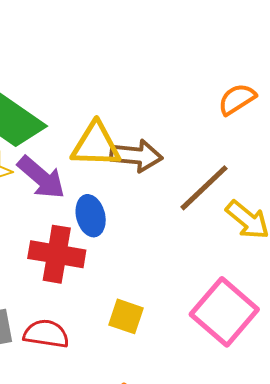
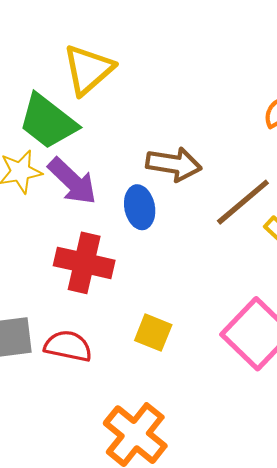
yellow triangle: (96, 145) -> (88, 69), moved, turned -46
blue ellipse: (91, 216) -> (140, 207), moved

